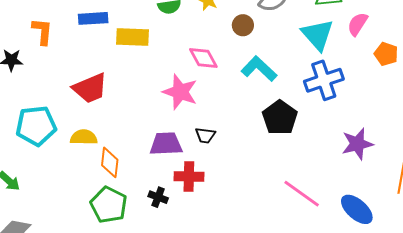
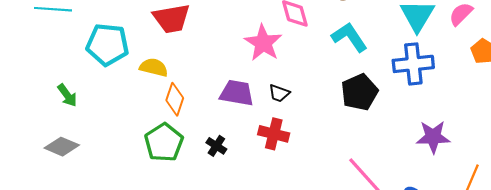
red cross: (189, 176) -> (274, 134), moved

